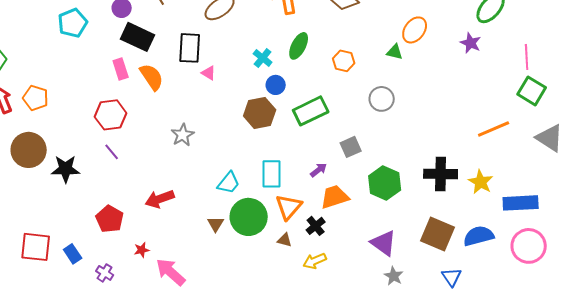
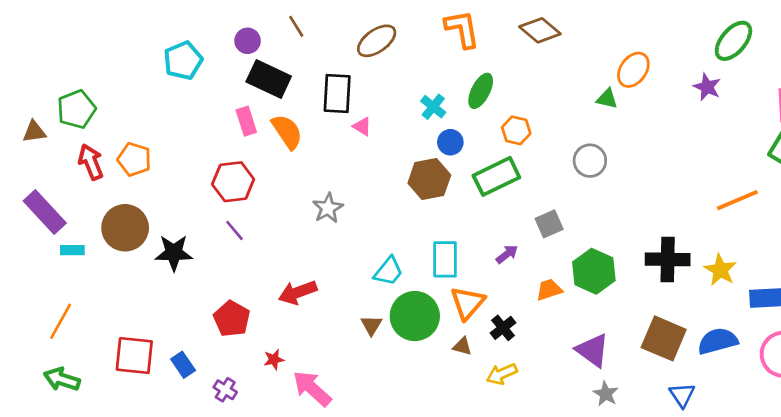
orange hexagon: (344, 61) -> (516, 130), moved
orange trapezoid: (335, 197) -> (549, 290), moved, size x0.7

